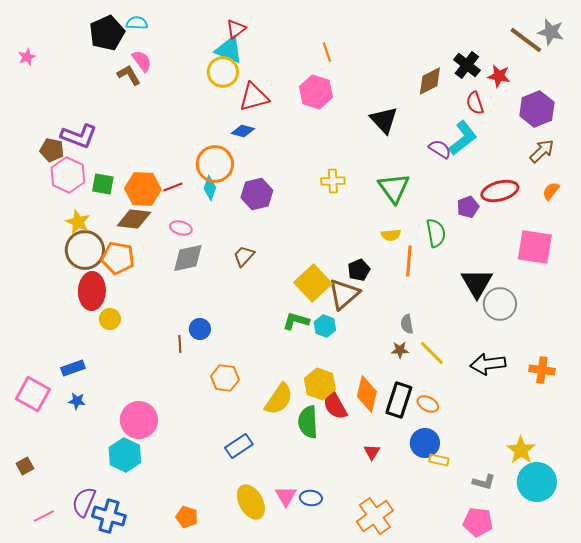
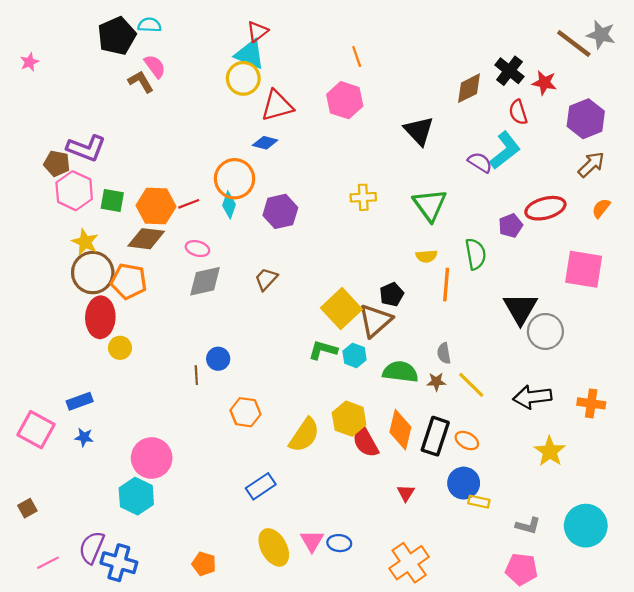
green semicircle: (308, 422) -> (400, 372), moved, turned 100
yellow star: (521, 450) -> (550, 451), moved

